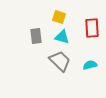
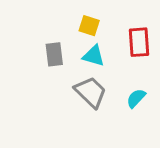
cyan semicircle: (90, 65) -> (136, 98), turned -32

